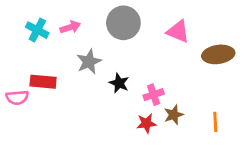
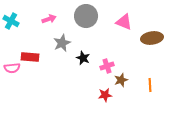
cyan cross: (37, 30) -> (11, 21), moved
red star: (146, 123) -> (105, 95), moved

